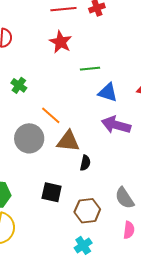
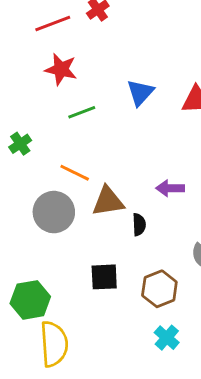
green line: (90, 69) -> (82, 112), moved
green cross: (19, 85) -> (20, 144), turned 35
blue triangle: (108, 92) -> (140, 92), moved, turned -50
purple arrow: (116, 125) -> (170, 188), moved, size x0.7

